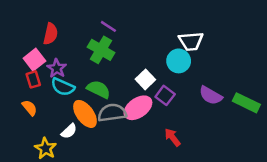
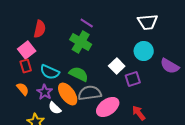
white trapezoid: (191, 41) -> (148, 22), moved
purple star: (57, 68) -> (45, 92), moved
purple square: (165, 95) -> (133, 79), turned 35
purple semicircle: (211, 95) -> (170, 66), moved
pink ellipse: (138, 108) -> (108, 107), moved
white semicircle: (69, 131) -> (55, 108), turned 88

